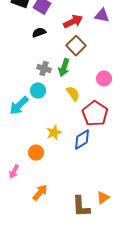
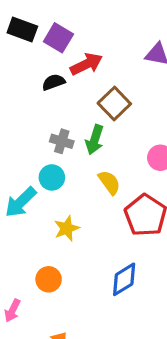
red arrow: (73, 22) -> (86, 64), moved
yellow star: (54, 133) -> (67, 228), moved
blue diamond: (82, 140) -> (124, 279), moved

